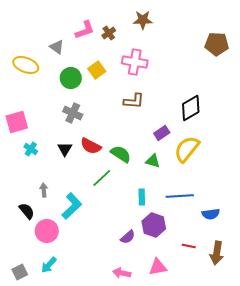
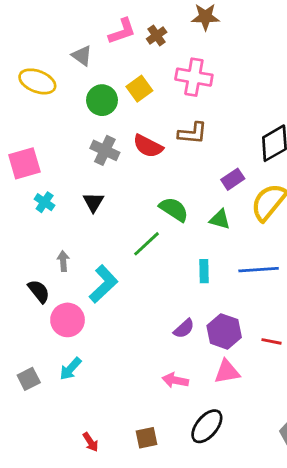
red semicircle: (91, 146) -> (148, 146), moved
purple hexagon: (154, 225) -> (224, 331), moved

